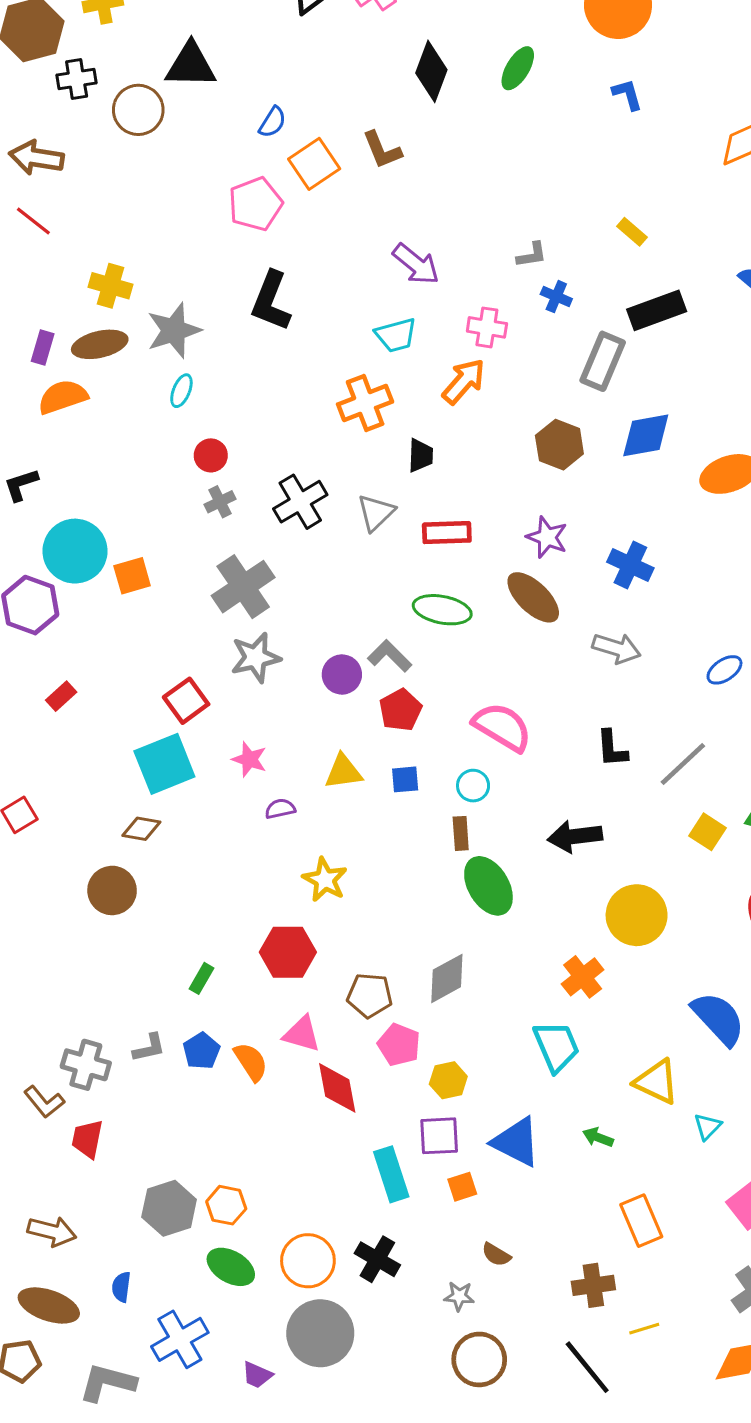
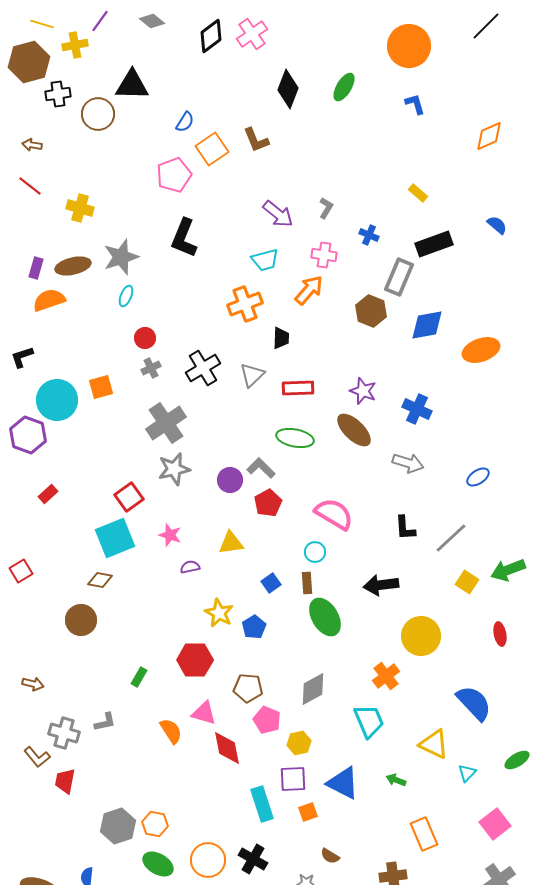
brown arrow: (36, 158) -> (32, 145), size x0.6
gray L-shape: (532, 255) -> (326, 208), moved, turned -50
yellow cross: (110, 286) -> (80, 208), moved
brown hexagon: (559, 445) -> (371, 311), moved
orange square: (132, 576) -> (101, 387), moved
blue square: (405, 779) -> (271, 583), moved, turned -30
gray diamond: (447, 978) -> (313, 689), moved
blue pentagon: (202, 1051) -> (254, 627), moved
brown arrow: (52, 1231) -> (33, 684), moved, size x0.7

